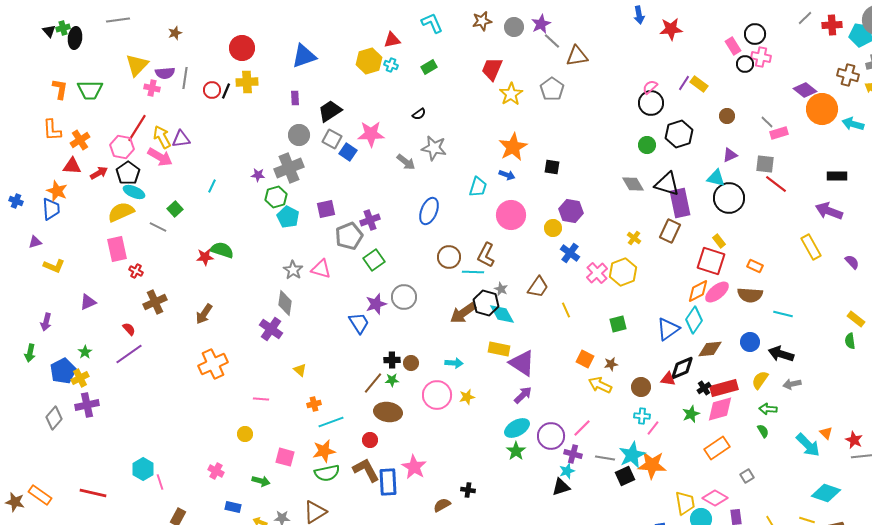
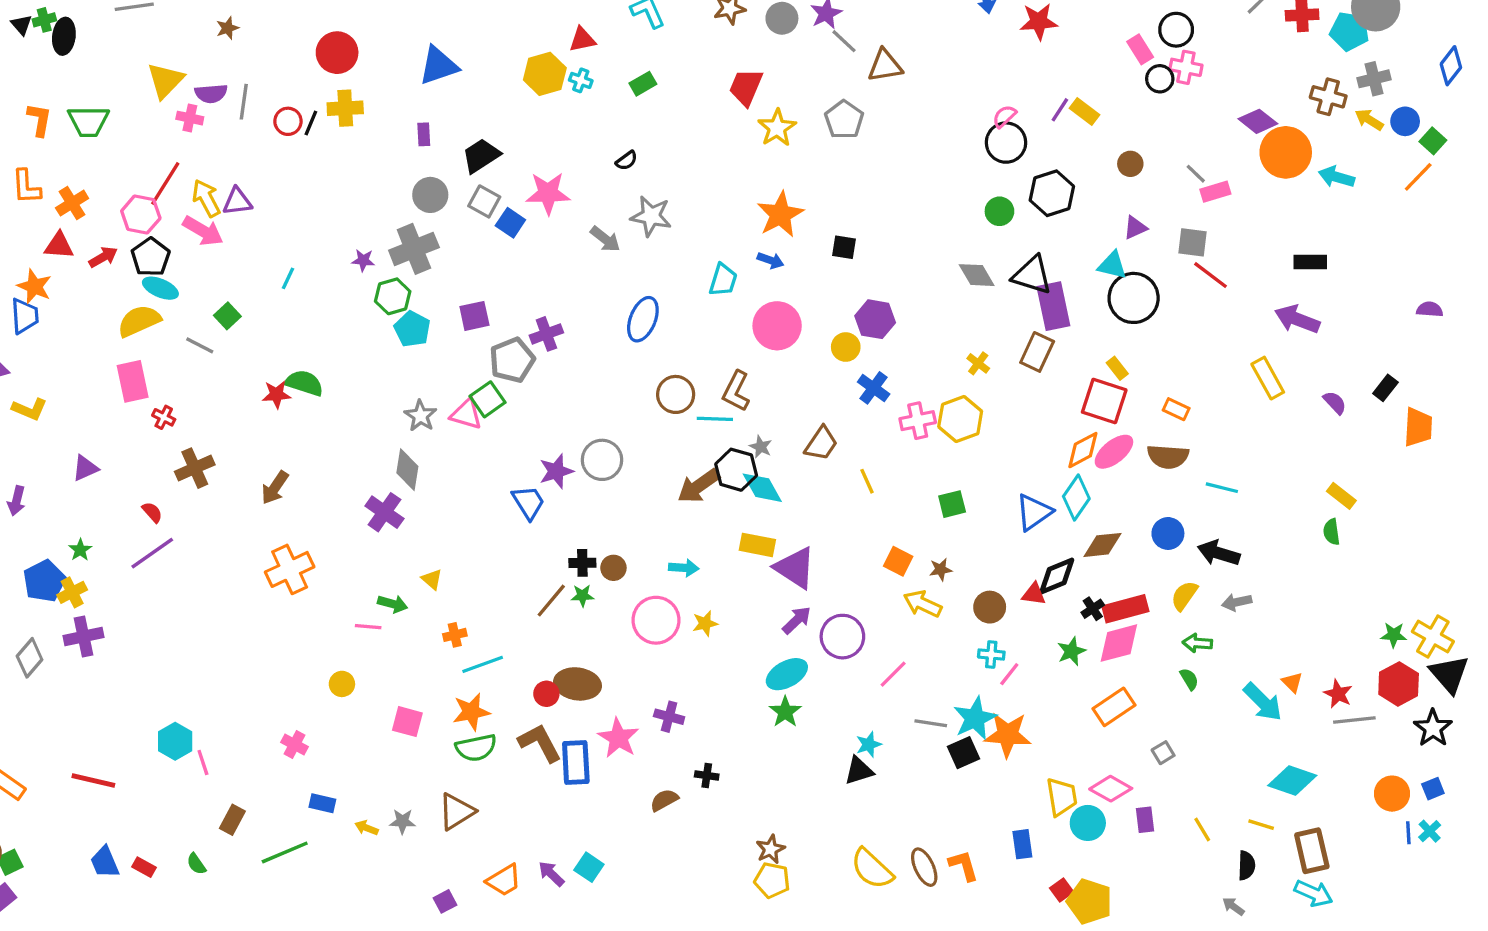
green square: (374, 260) -> (488, 399), moved
pink cross: (597, 273) -> (918, 421), turned 30
brown ellipse: (388, 412) -> (577, 684), moved
purple circle: (551, 436) -> (842, 637), moved
purple cross: (573, 454) -> (669, 717), moved
green arrow: (261, 481) -> (393, 604), moved

